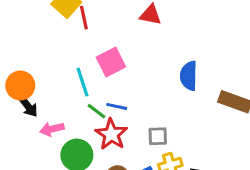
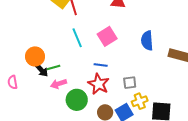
pink square: (111, 62) -> (107, 36), moved
cyan line: (82, 82) -> (77, 38), moved
green line: (97, 111) -> (53, 68), moved, turned -48

